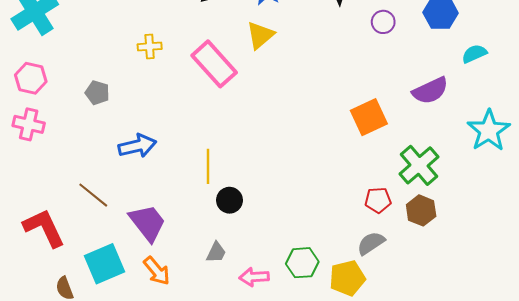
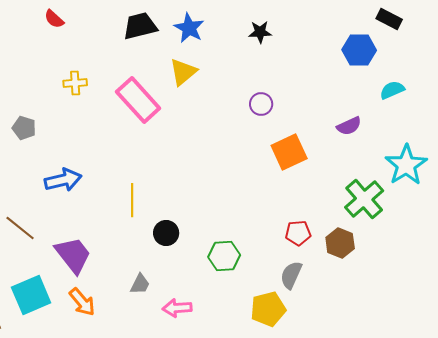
purple circle: (383, 22) -> (261, 104), moved
purple semicircle: (430, 91) -> (349, 126), size x0.7
green cross: (419, 165) -> (364, 199), moved
black circle: (229, 200) -> (166, 233), moved
gray semicircle: (371, 243) -> (291, 275), turned -32
green hexagon: (302, 263) -> (224, 256), moved

